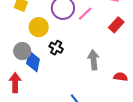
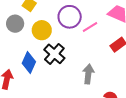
black cross: (56, 48) -> (54, 54), size x1.5
gray circle: (22, 51) -> (15, 24), moved

